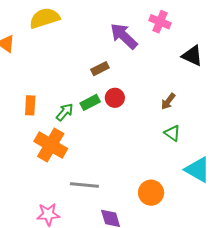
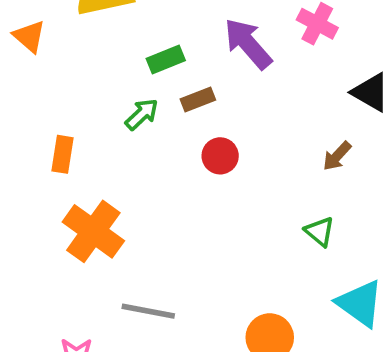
brown arrow: (168, 101) -> (337, 156), moved
green rectangle: (90, 102) -> (166, 59), moved
green arrow: (65, 112) -> (142, 114), moved

